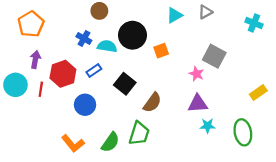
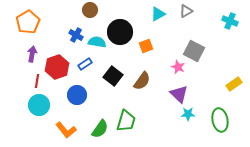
cyan circle: (15, 85) -> (39, 105), moved
brown semicircle: (152, 103) -> (142, 81), moved
purple triangle: (198, 104) -> (179, 94), turned 48

